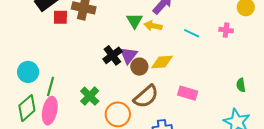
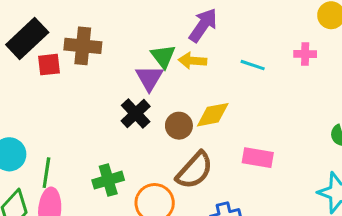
purple triangle: (129, 55) -> (149, 78), moved
green cross: (90, 96) -> (108, 180), turned 36

